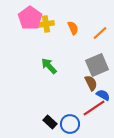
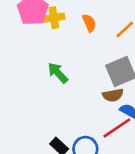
brown semicircle: (91, 83) -> (113, 95), turned 105

